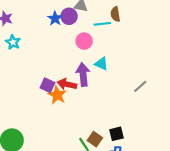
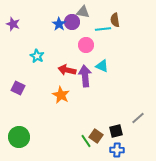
cyan star: (13, 42) -> (37, 56), moved
red arrow: (67, 84) -> (67, 70), moved
purple square: (47, 85) -> (18, 88), moved
gray line: (140, 86) -> (138, 118), moved

